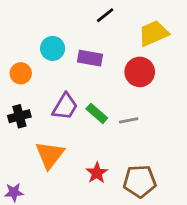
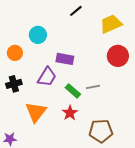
purple rectangle: (90, 58) -> (65, 59), moved
red circle: (140, 72) -> (118, 56), moved
green rectangle: (97, 113) -> (73, 91), moved
red star: (97, 173) -> (70, 113), moved

